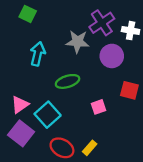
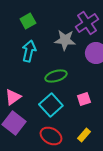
green square: (28, 14) -> (28, 21), moved, turned 35
cyan square: (48, 115) -> (51, 105), moved
yellow rectangle: (90, 148) -> (84, 135), moved

